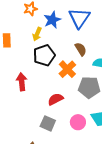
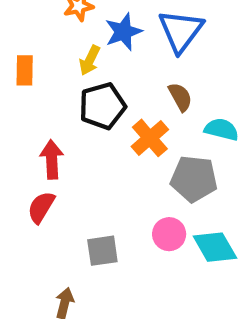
red semicircle: (55, 99) -> (41, 207), moved, turned -35
pink circle: (78, 122) -> (169, 234), moved
gray square: (48, 123) -> (102, 251), turned -35

